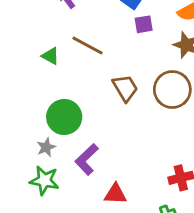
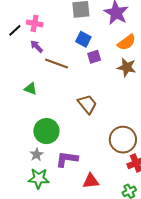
brown line: (87, 46) -> (56, 64), moved
brown circle: (172, 90) -> (123, 140), moved
purple L-shape: (87, 159) -> (67, 159), turned 60

